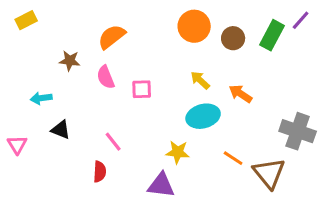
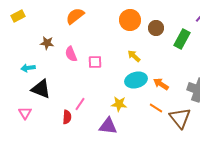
green rectangle: (272, 35) -> (182, 39), moved
orange semicircle: (112, 37) -> (75, 16), moved
orange arrow: (241, 94) -> (161, 84), moved
black triangle: (61, 130) -> (41, 89), size x1.5
pink line: (113, 142) -> (80, 104), moved, turned 72
pink triangle: (17, 145) -> (25, 113), moved

